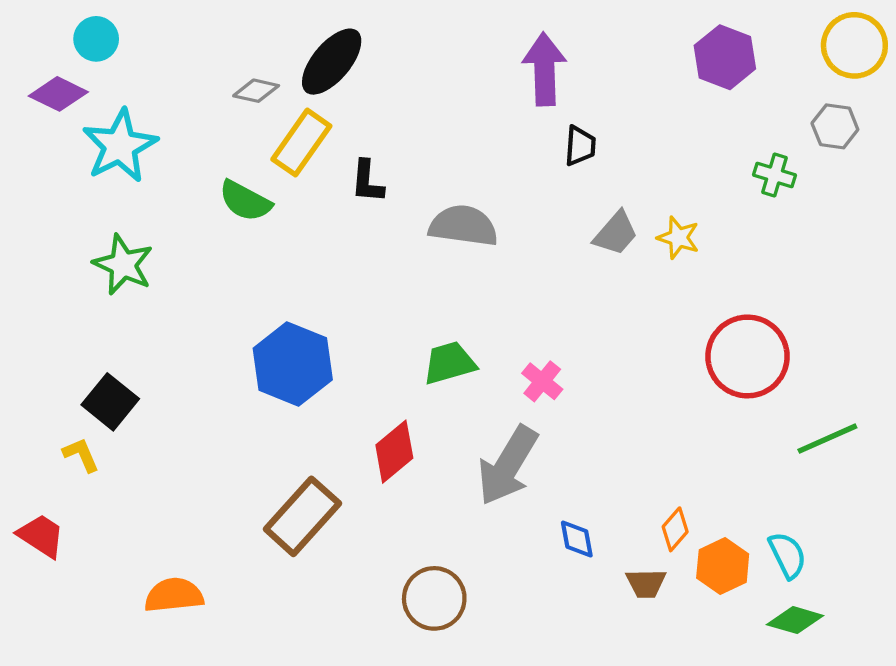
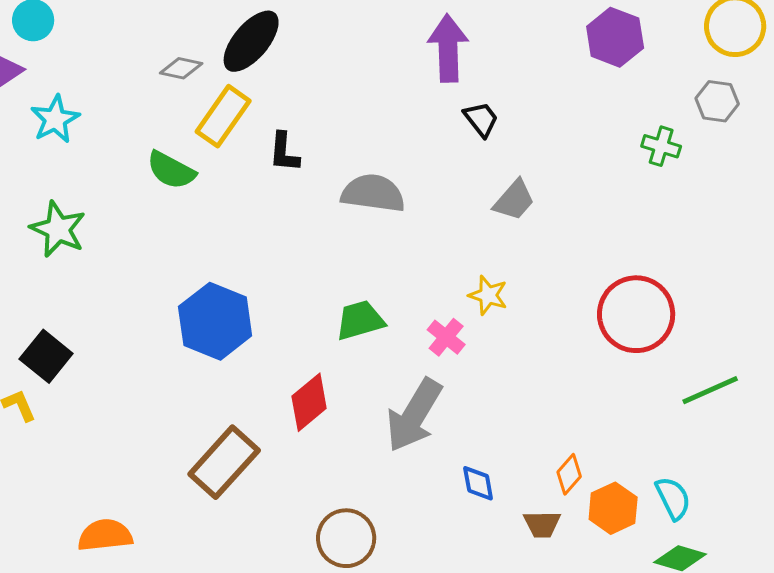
cyan star: (120, 146) -> (55, 119), size x0.7
black trapezoid: (580, 146) -> (481, 119), turned -42
yellow star: (678, 238) -> (488, 295), moved

